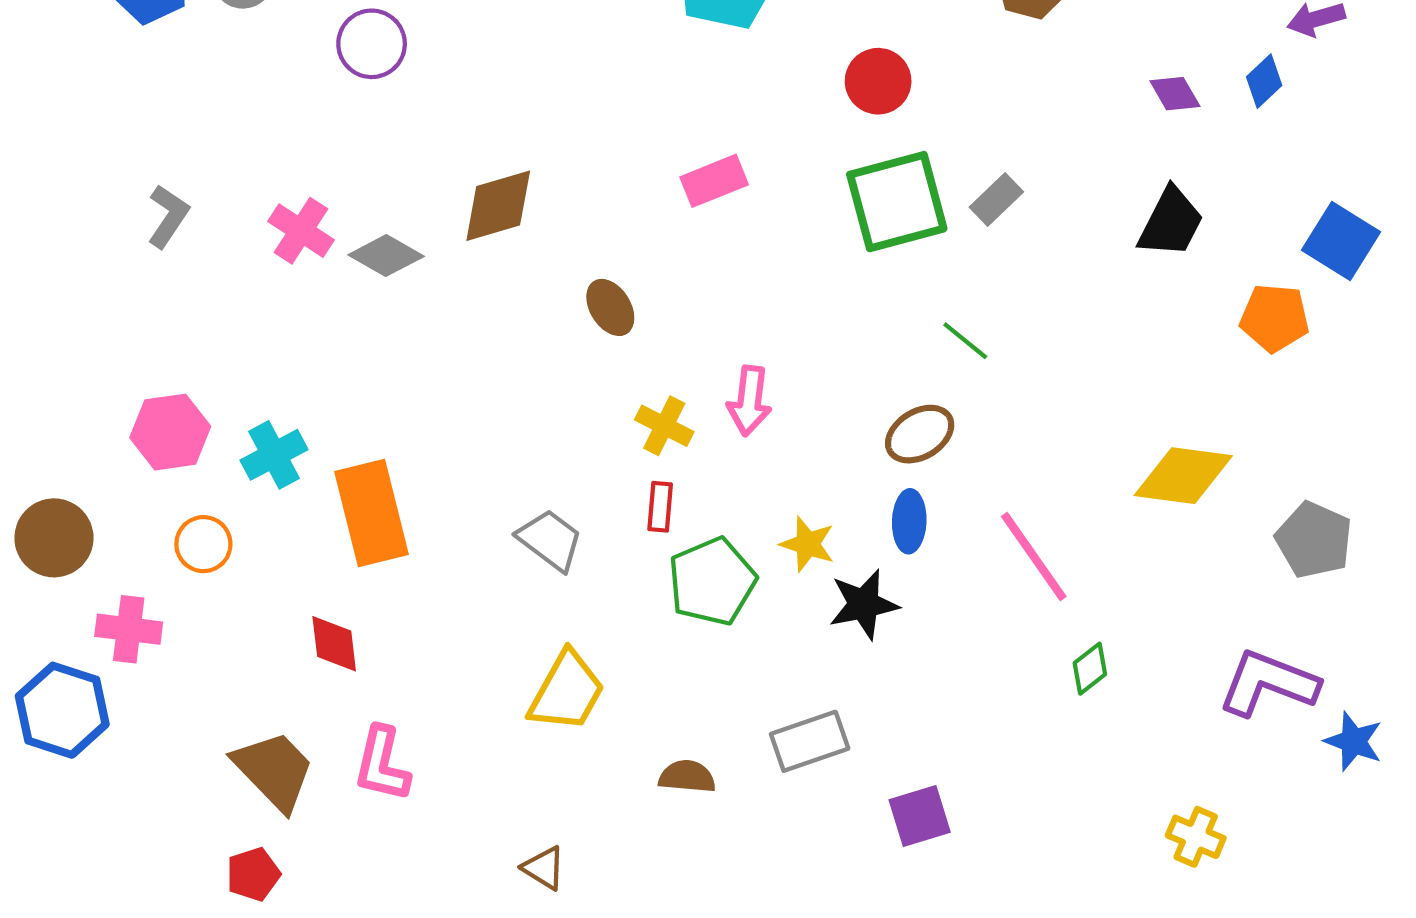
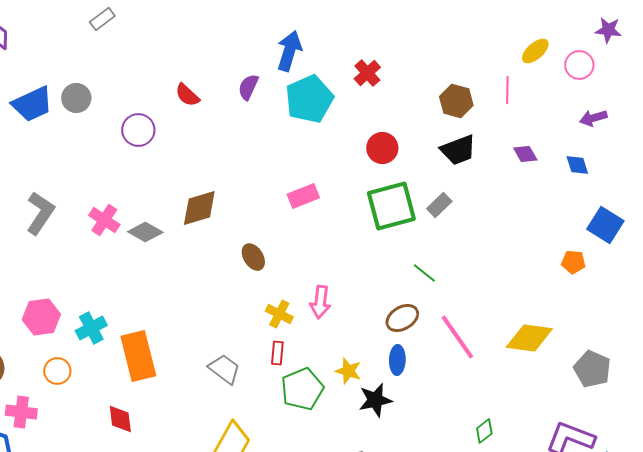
blue diamond: (1264, 81) -> (577, 165), moved, turned -65
gray L-shape: (168, 216) -> (40, 213), size x1.4
black trapezoid: (1171, 222) -> (458, 150), moved, turned 42
orange pentagon: (1275, 318) -> (573, 262), size x0.7
pink line: (1034, 557) -> (457, 337), moved

